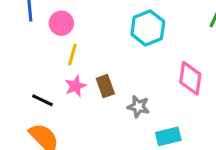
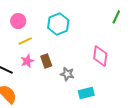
cyan hexagon: (148, 28) -> (58, 24), moved
yellow line: (72, 55) -> (25, 41), turned 48

